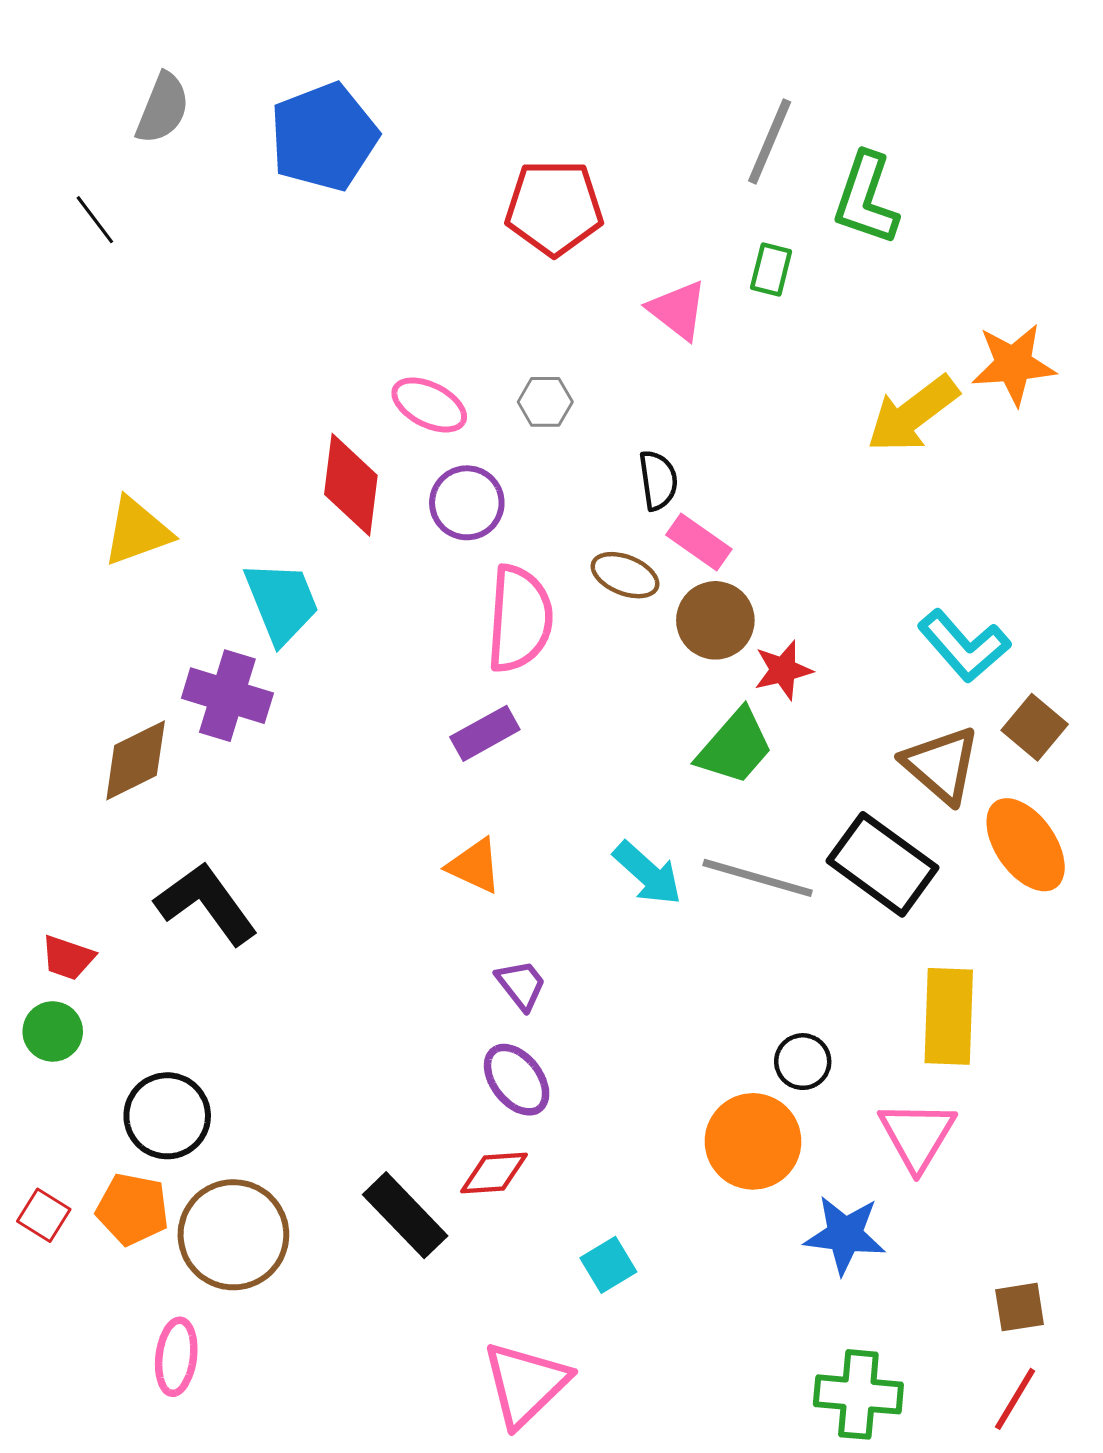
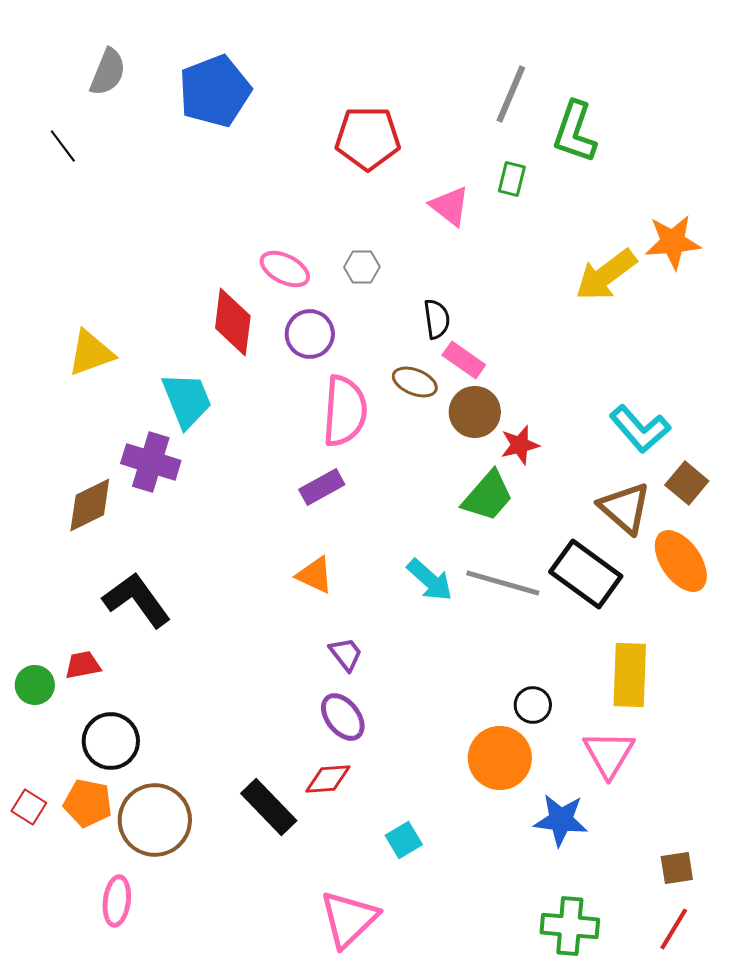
red trapezoid: (68, 958) -> (83, 665), moved, turned 150

